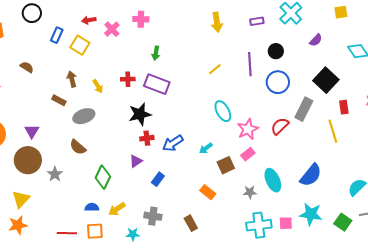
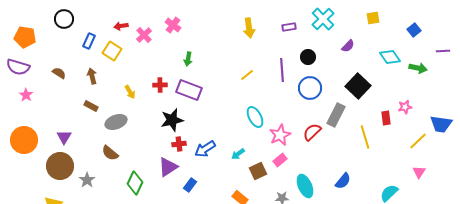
pink cross: (141, 19) -> (173, 25), turned 35
brown arrow: (72, 79) -> (92, 76), moved
red rectangle: (344, 107) -> (386, 118), moved
purple triangle: (136, 161) -> (168, 167), size x1.5
blue semicircle: (311, 175) -> (343, 181), size x0.7

